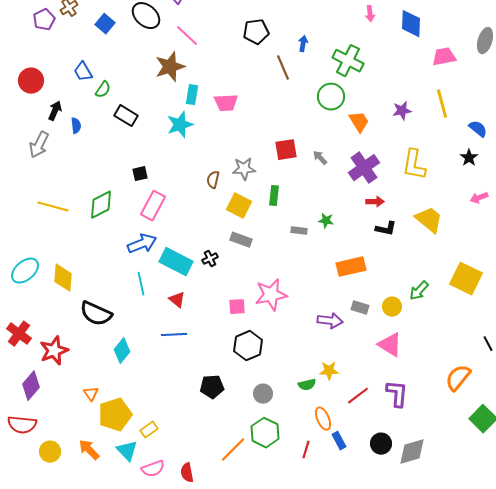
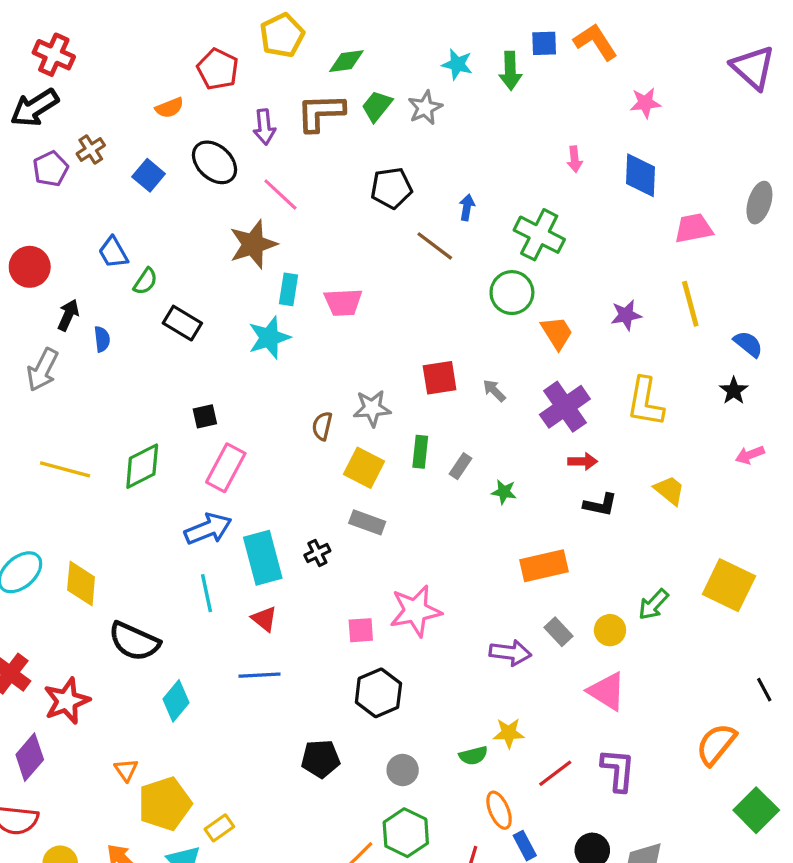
brown line: (283, 68) -> (435, 246), turned -30
yellow trapezoid: (429, 220) -> (669, 490), size x0.7
gray rectangle: (299, 231) -> (460, 466), moved, turned -63
cyan rectangle: (176, 262) -> (263, 558), turned 48
gray rectangle: (360, 308) -> (559, 632), turned 30

